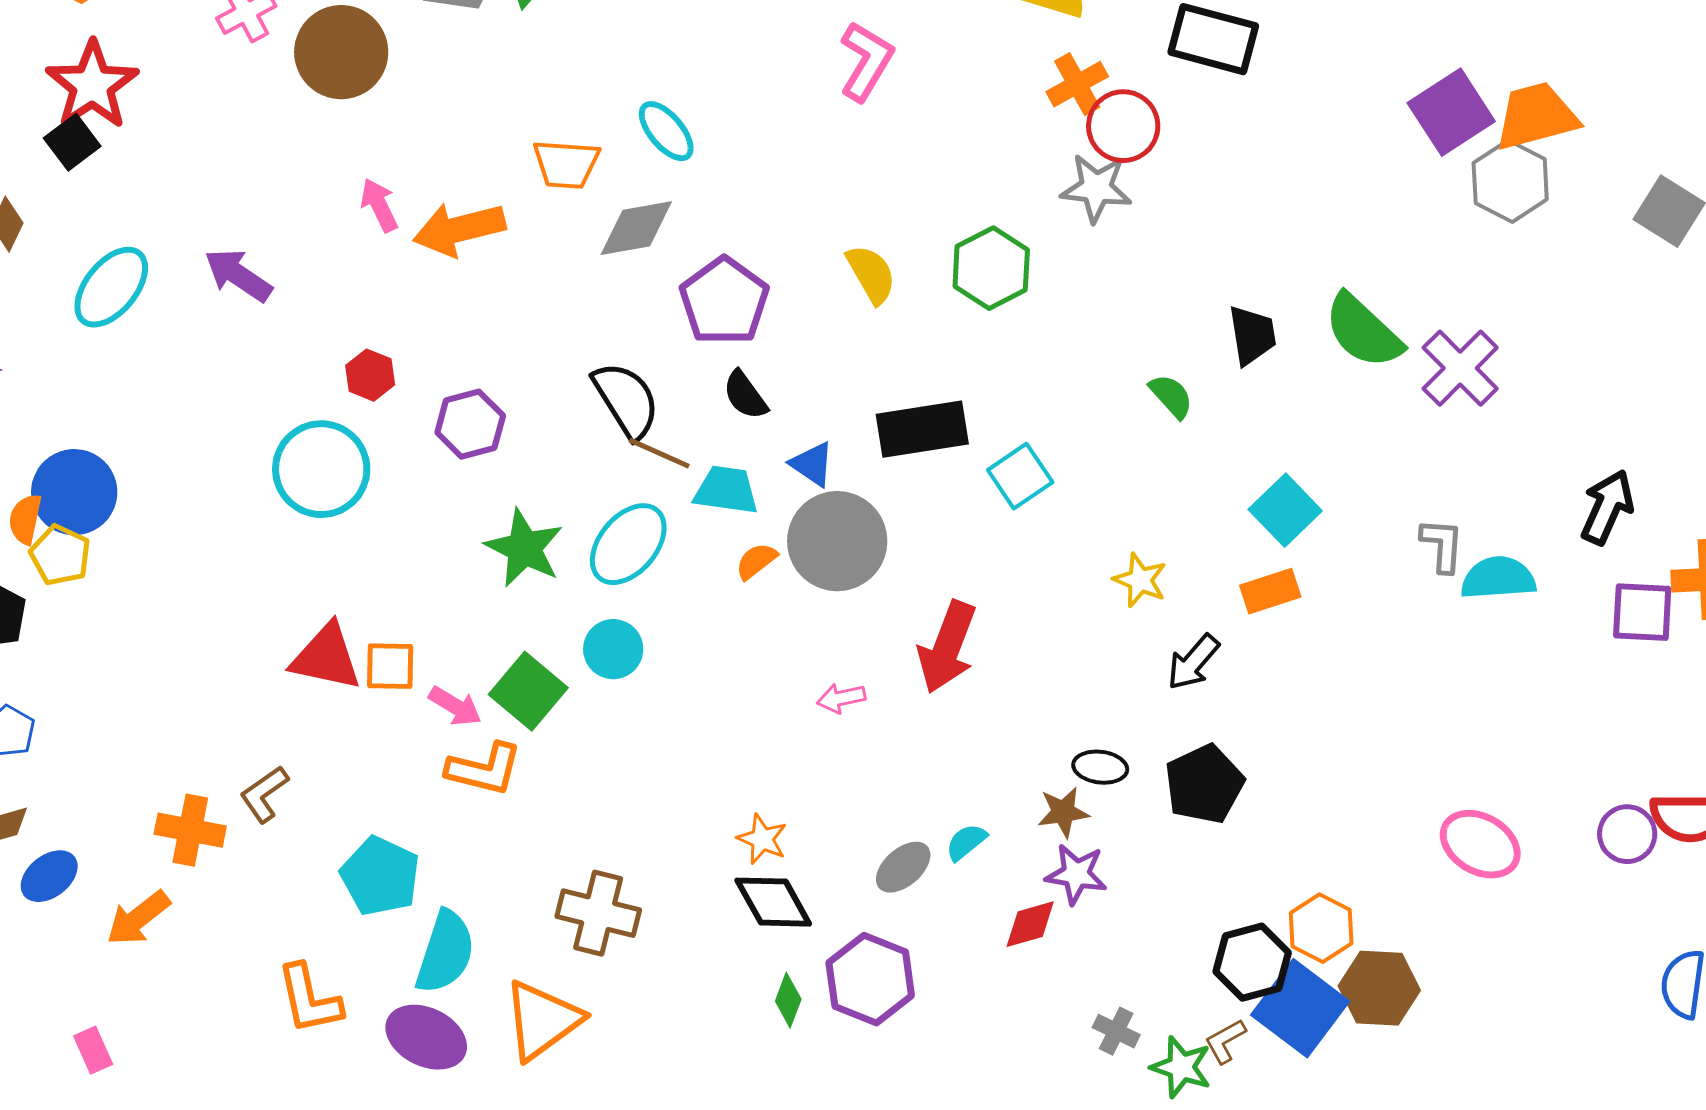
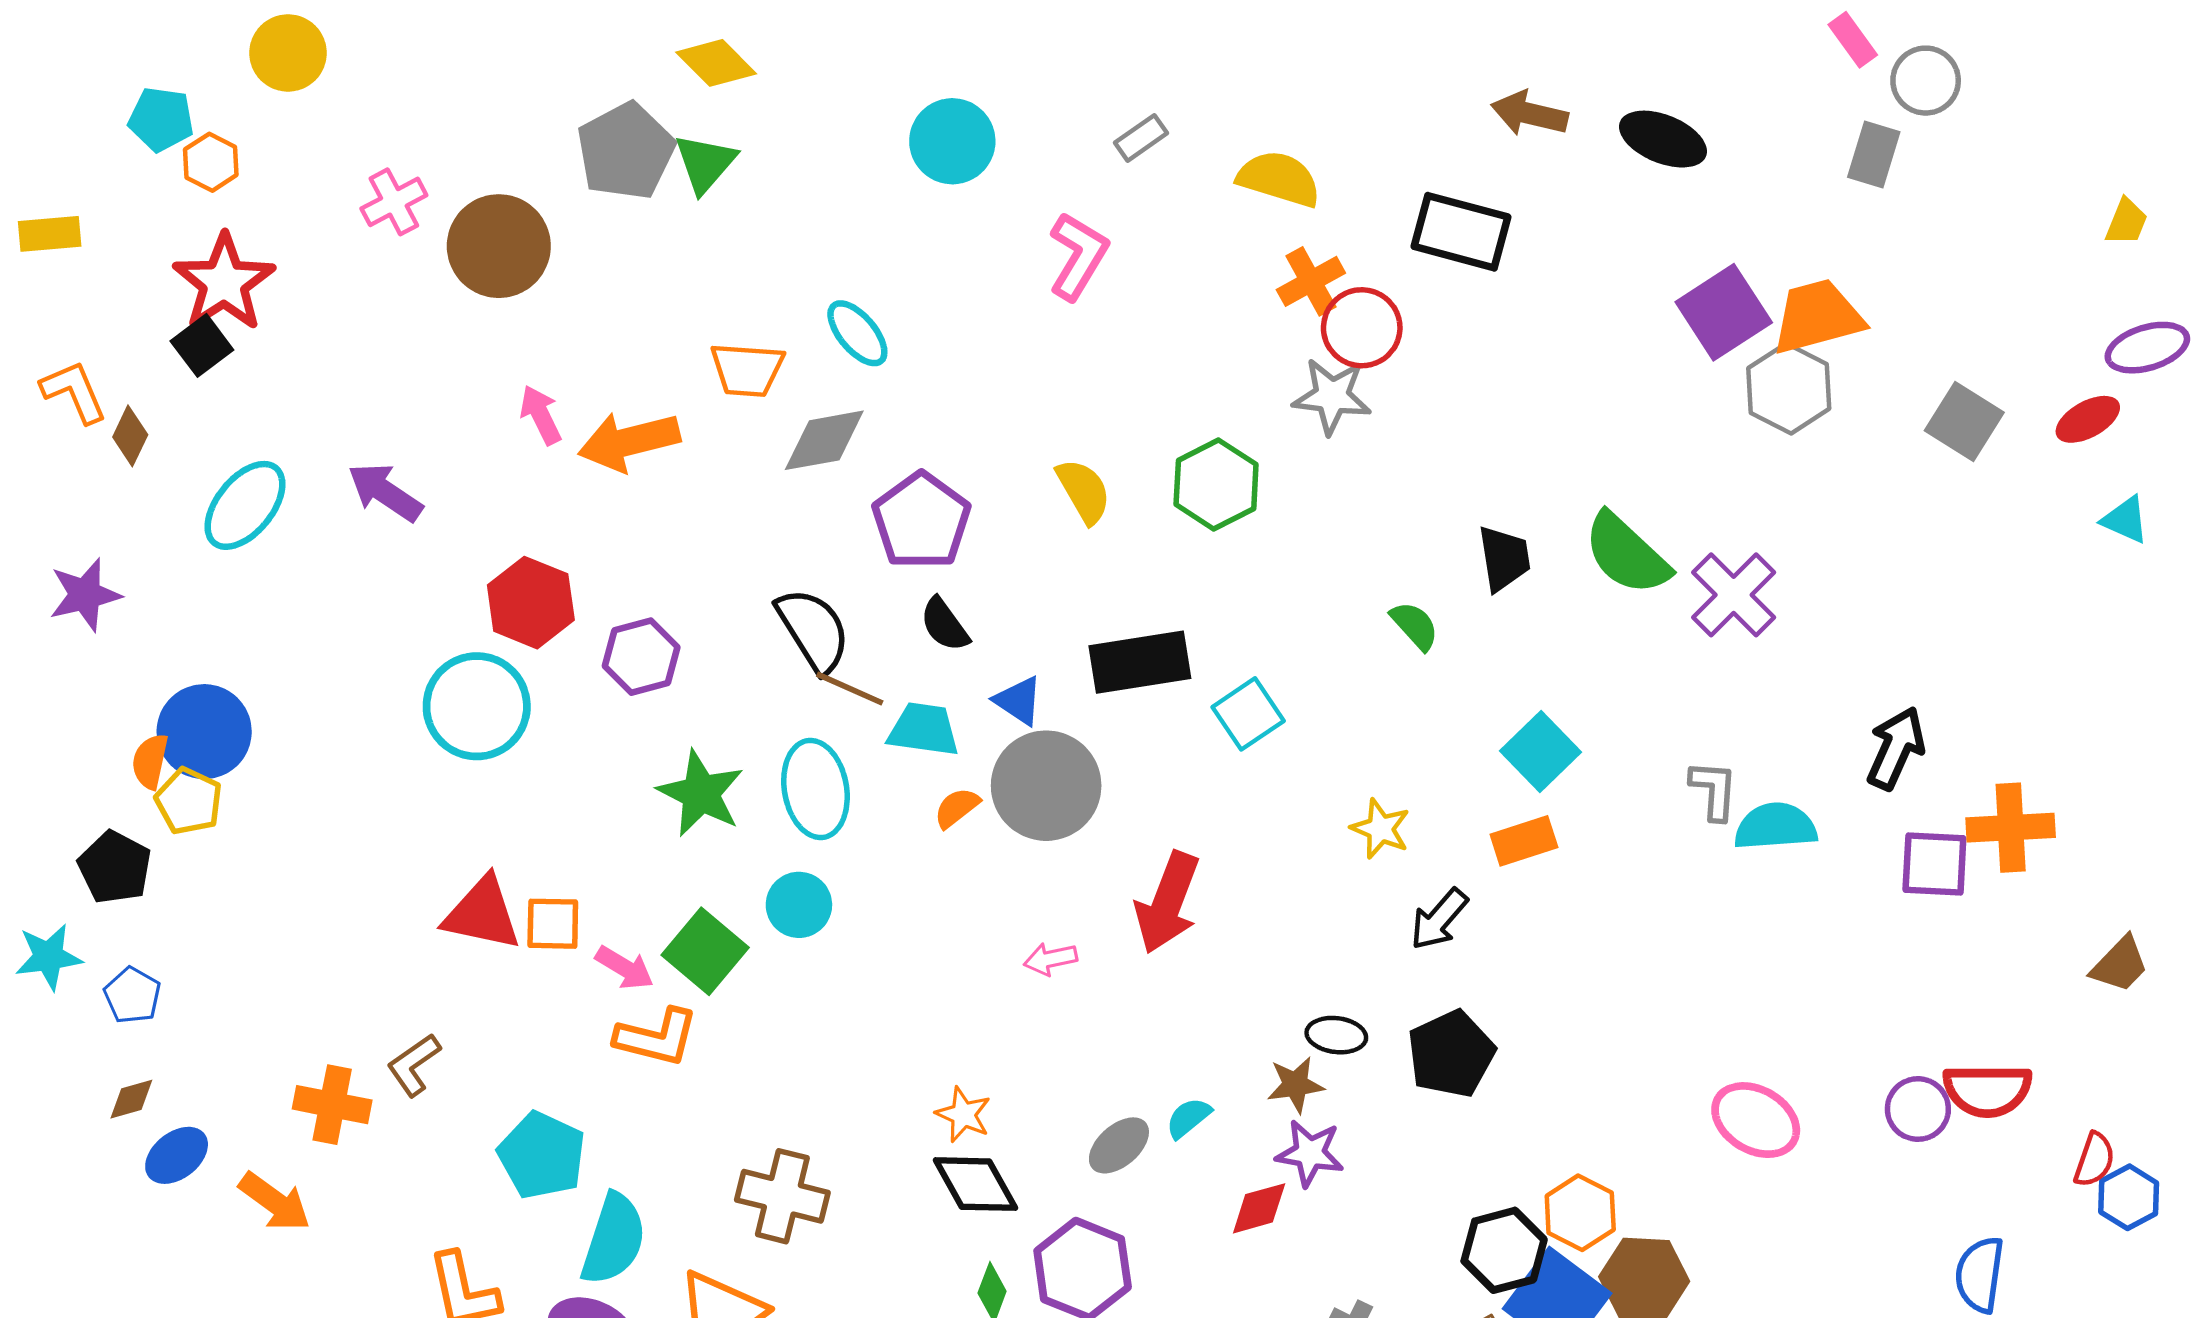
red hexagon: (370, 375) -> (531, 603), size x1.6
cyan ellipse: (628, 544) -> (815, 789), turned -50
orange arrow: (138, 918) -> (275, 1202), turned -106

